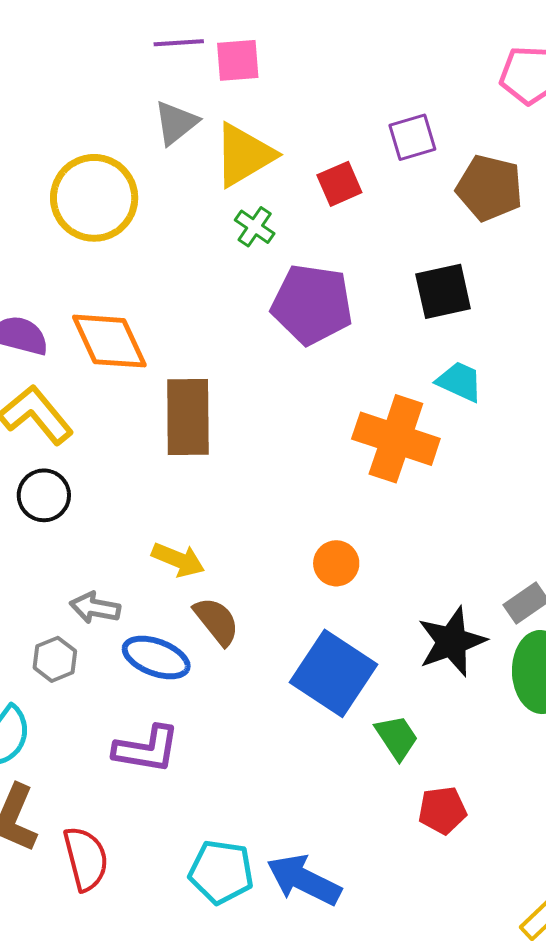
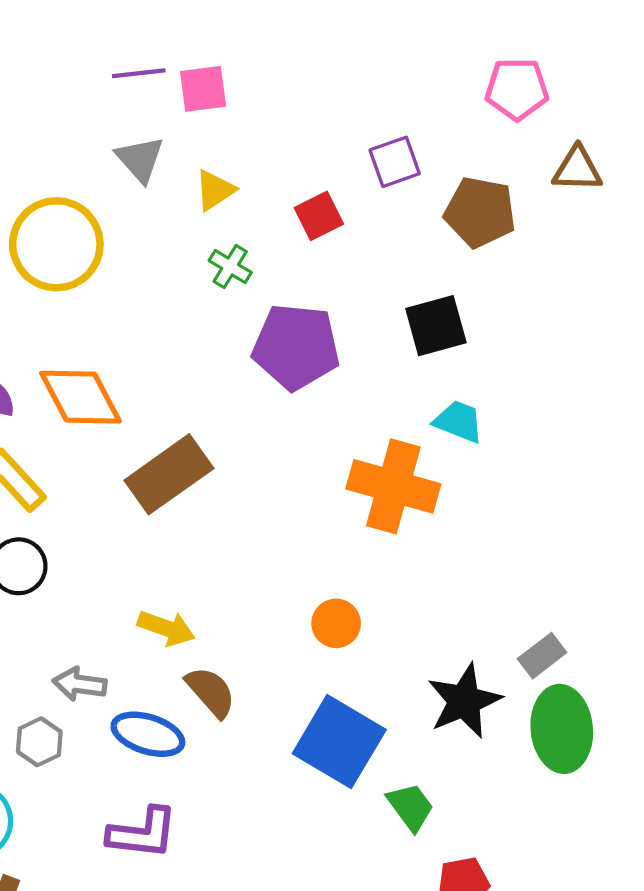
gray triangle: (176, 123) -> (140, 159), turned -30
yellow triangle: (244, 155) -> (215, 190), size x0.6
brown rectangle: (188, 417) -> (169, 474), turned 58

